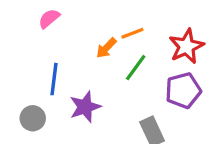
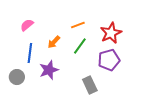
pink semicircle: (49, 19) -> (27, 25), moved
orange arrow: (106, 48) -> (54, 42), moved

